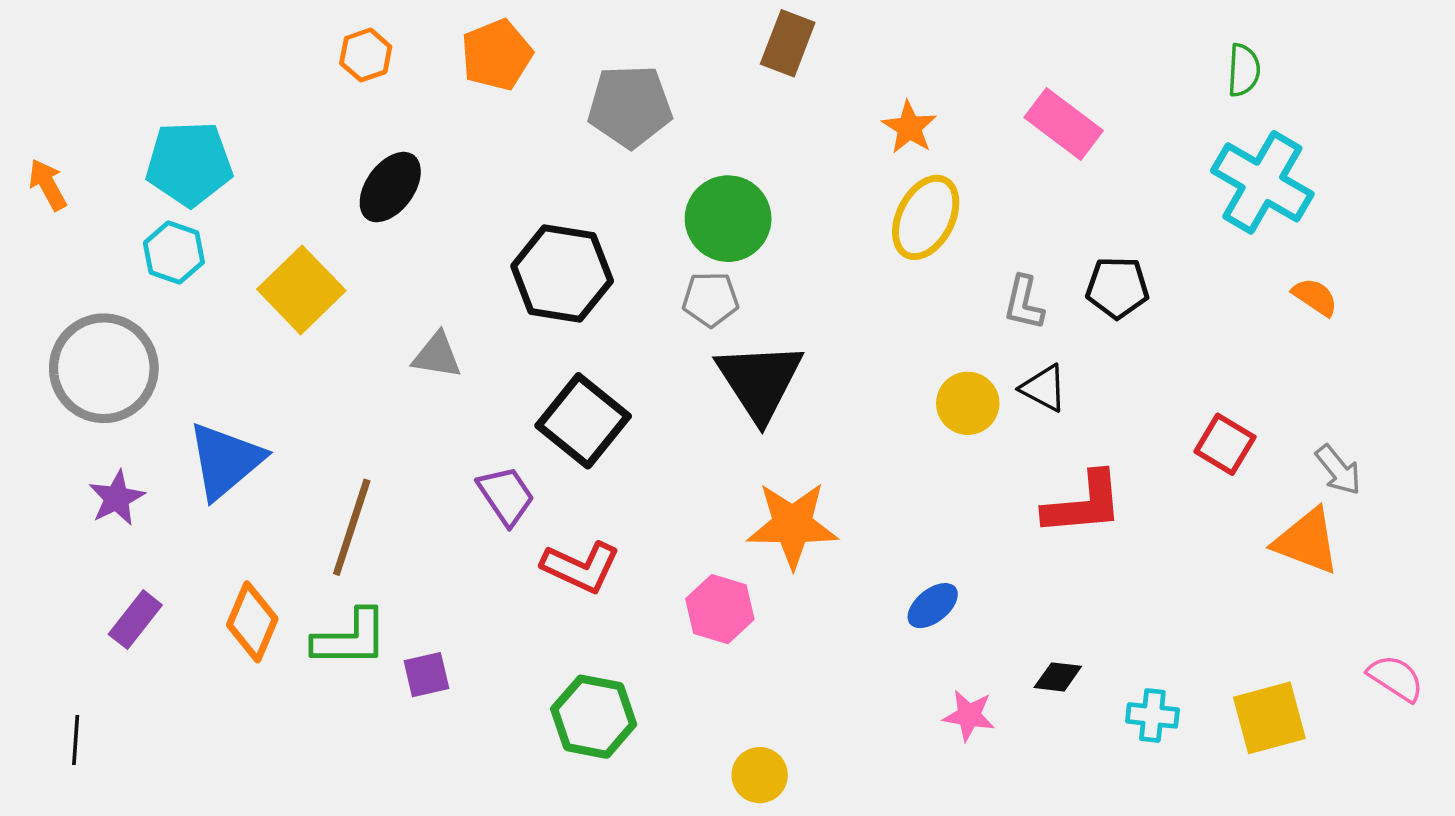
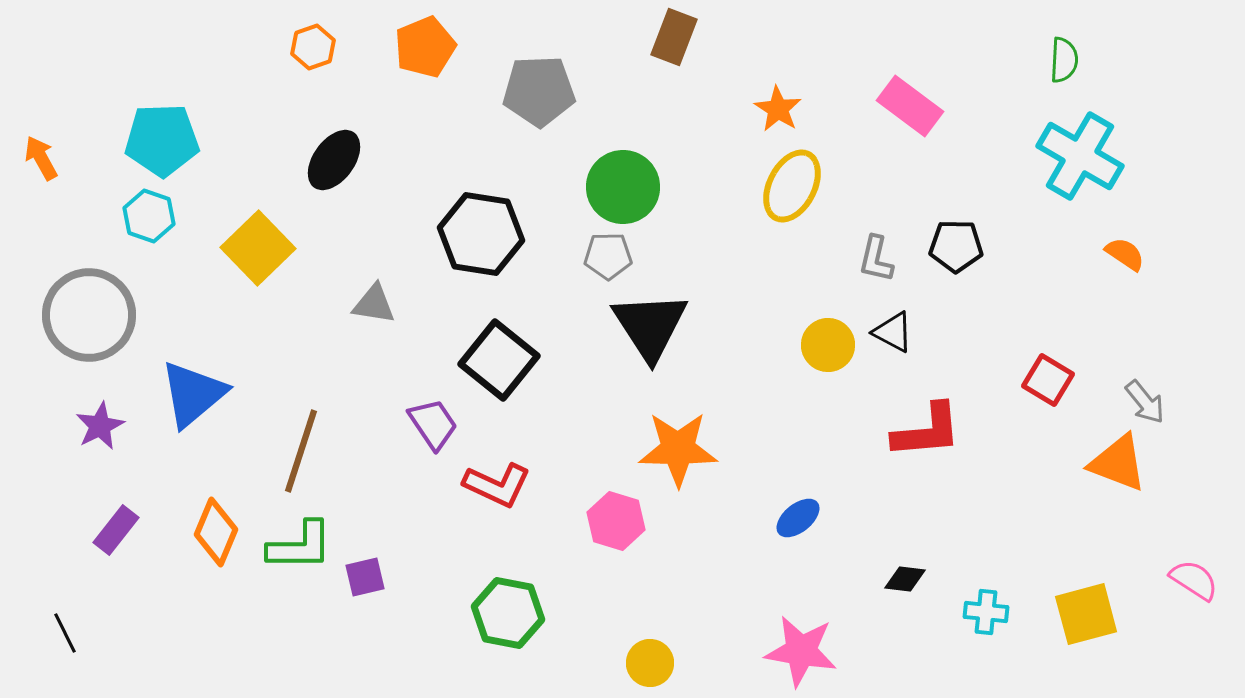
pink star: (969, 715) -> (801, 651), moved, size x1.6
black line: (76, 740) -> (65, 633), turned -30

